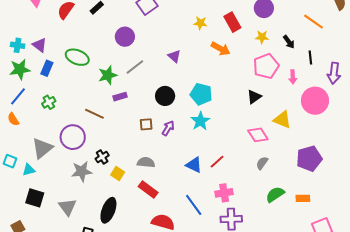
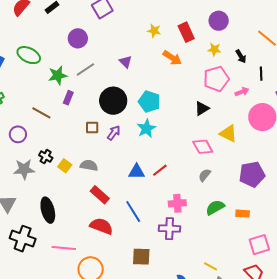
pink arrow: (293, 77) -> (242, 92), turned -112
black circle: (165, 96) -> (113, 101), size x1.4
purple rectangle: (120, 97) -> (68, 98), turned -56
purple circle: (73, 137) -> (18, 134), size x0.7
black cross: (102, 157) -> (46, 157), turned -32
blue triangle: (194, 165) -> (137, 172), turned -30
yellow square: (118, 174) -> (65, 166), moved
red rectangle: (148, 189) -> (100, 195), moved
pink cross: (224, 193) -> (177, 203), moved
black ellipse: (108, 210) -> (48, 210), turned -40

